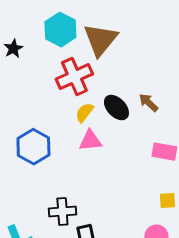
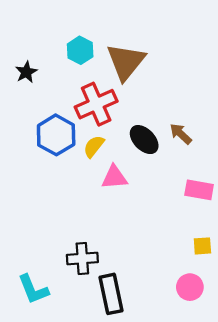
cyan hexagon: (60, 30) -> (80, 50), size x0.7
yellow semicircle: (84, 113) -> (94, 146), moved
blue hexagon: (33, 147) -> (56, 135), moved

